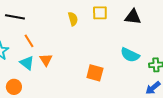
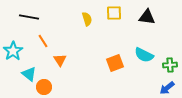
cyan triangle: (27, 63) -> (29, 74), moved
orange square: (95, 73) -> (115, 63), moved, turned -36
orange circle: (14, 87) -> (44, 87), moved

